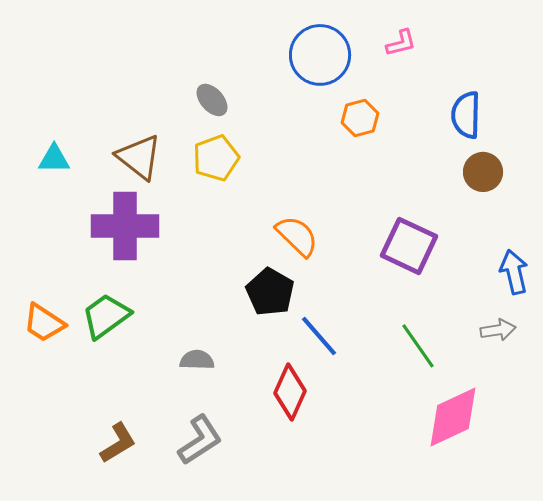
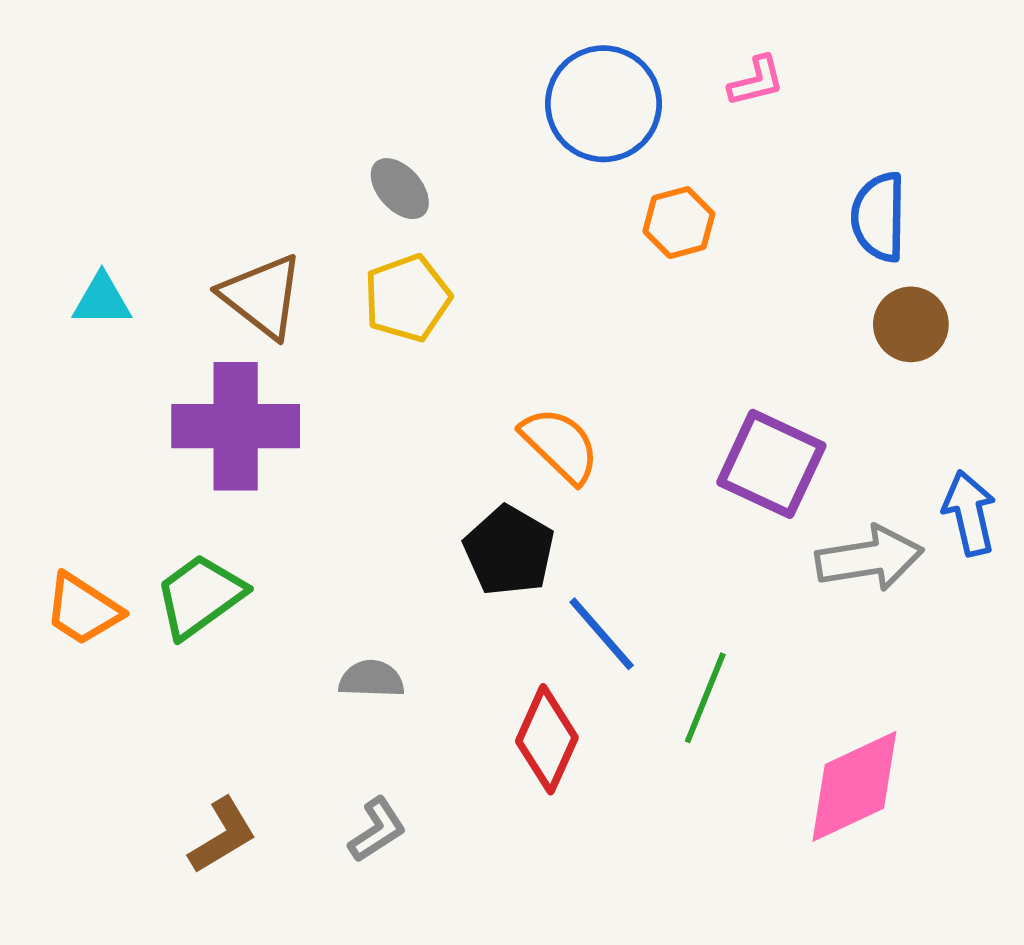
gray arrow: (498, 330) -> (869, 558), moved, size x1.6
green line: (418, 346) -> (705, 698), moved, turned 57
gray L-shape: (200, 440) -> (377, 830), size x0.7

